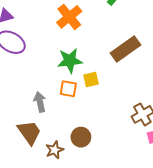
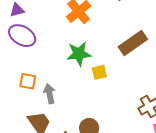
orange square: (68, 89) -> (28, 81), moved

